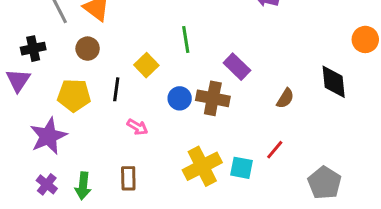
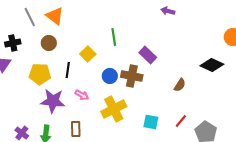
black diamond: (334, 82) -> (212, 65), turned -60
brown semicircle: (285, 98) -> (180, 85), moved
purple star: (48, 136) -> (53, 101), moved, turned 30
red line: (275, 150) -> (181, 121), moved
yellow cross: (202, 166) -> (114, 109), moved

